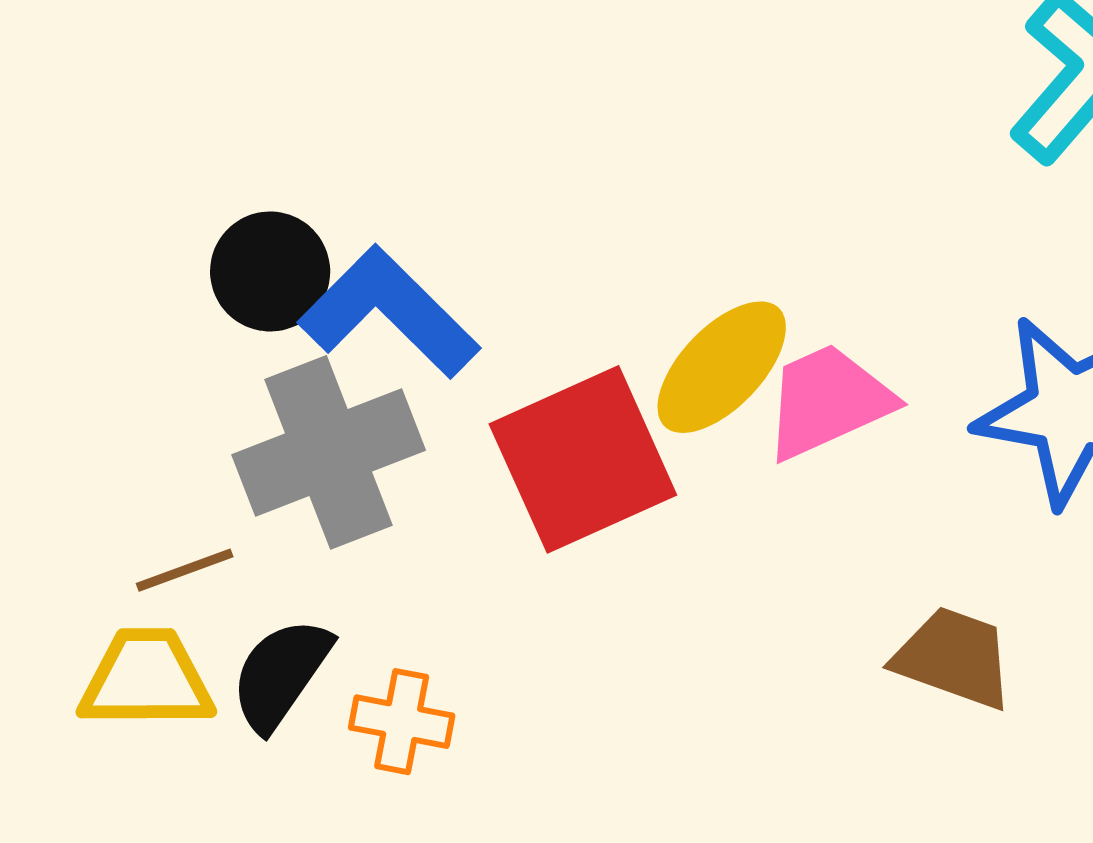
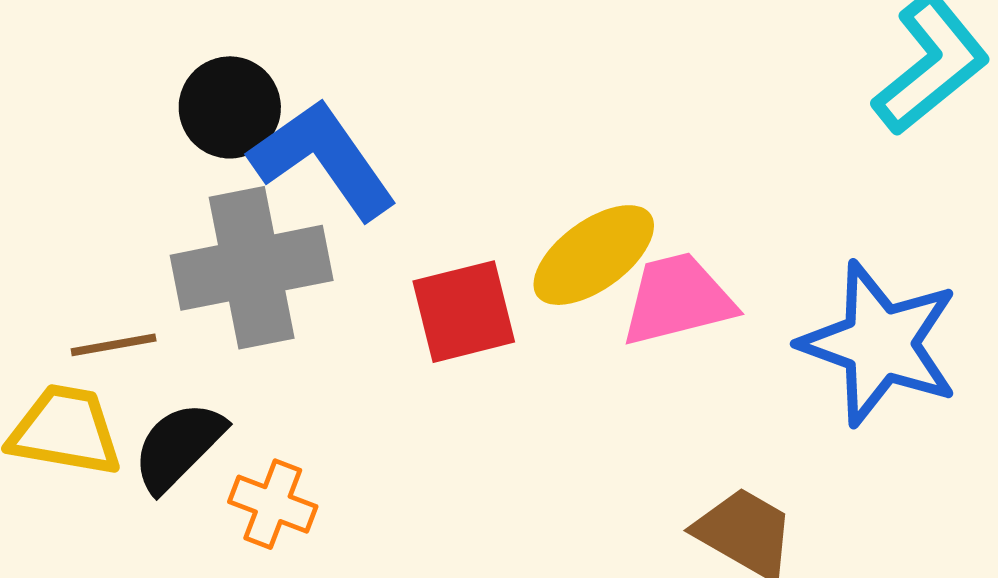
red square: (583, 459) -> (464, 312), size x0.7

